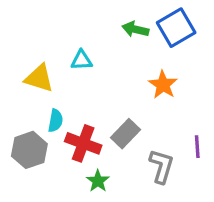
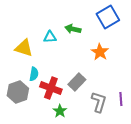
green arrow: (135, 29) -> (73, 29), moved
purple line: (197, 147) -> (121, 99), moved

